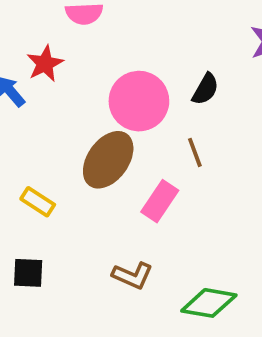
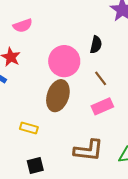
pink rectangle: (160, 201) -> (102, 106), moved, turned 50
brown L-shape: (133, 276) -> (88, 150), size x1.4

